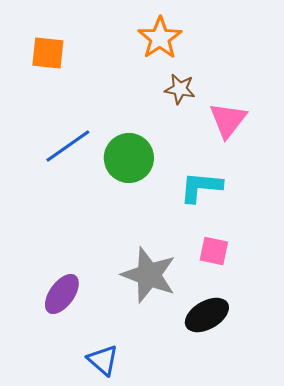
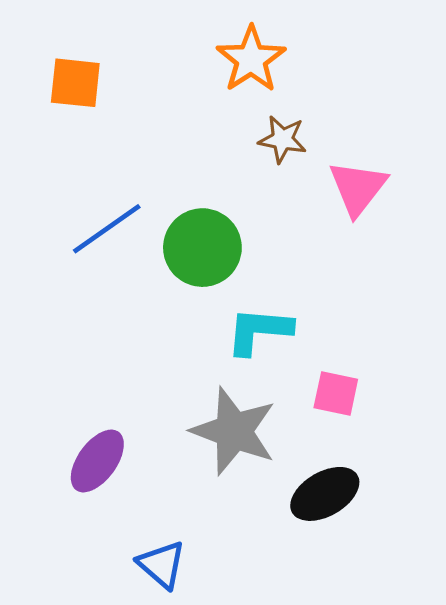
cyan L-shape: (201, 187) -> (259, 331), moved

